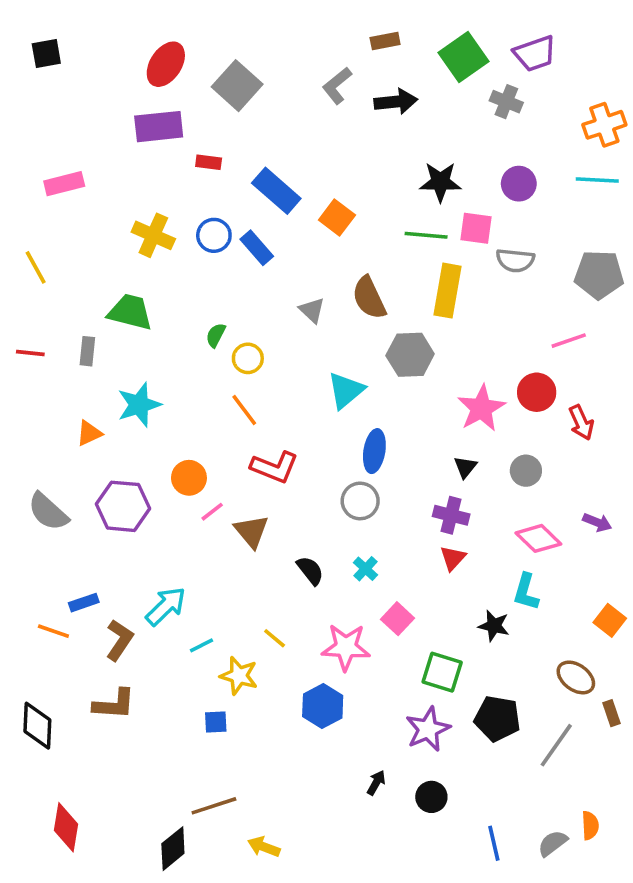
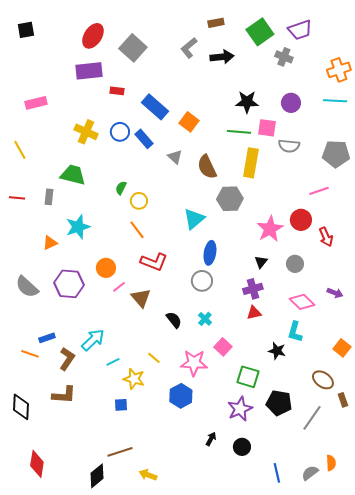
gray triangle: (312, 310) -> (175, 157), moved
purple cross: (451, 515) -> (253, 289), turned -30
red triangle: (453, 558) -> (254, 313), turned 35

